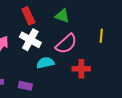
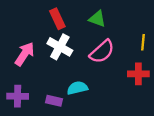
cyan semicircle: (45, 63) -> (77, 88), moved
red cross: (81, 69) -> (138, 74), moved

